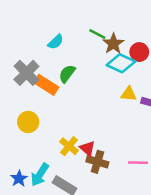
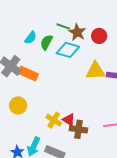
cyan diamond: (121, 63) -> (68, 50), moved
green semicircle: (67, 74) -> (46, 42), moved
yellow triangle: (129, 94) -> (96, 71), size x1.5

